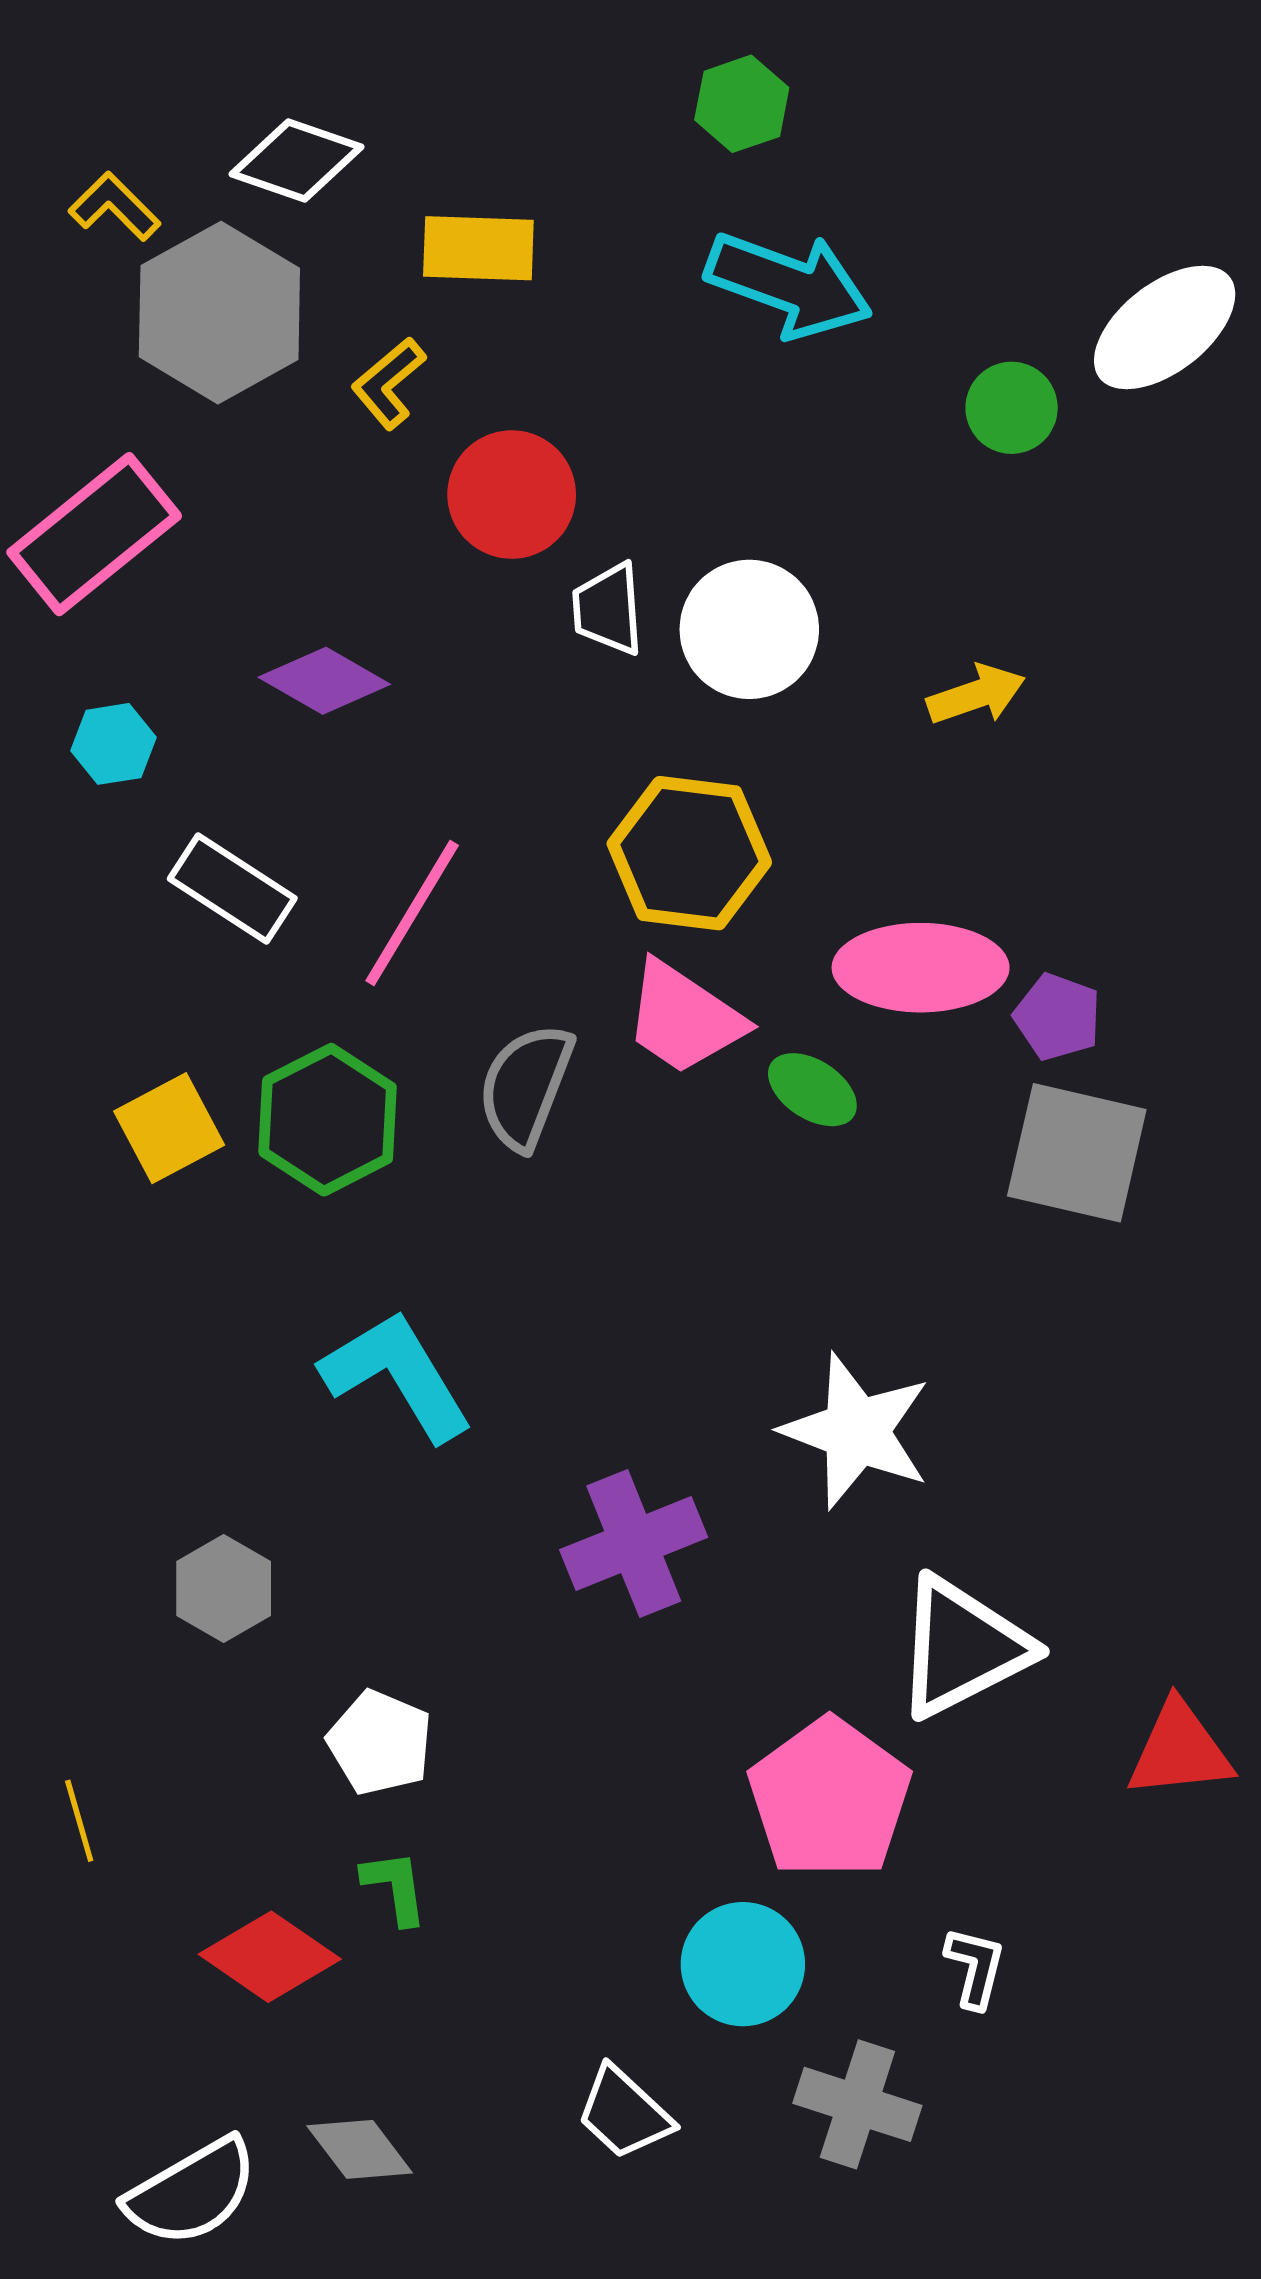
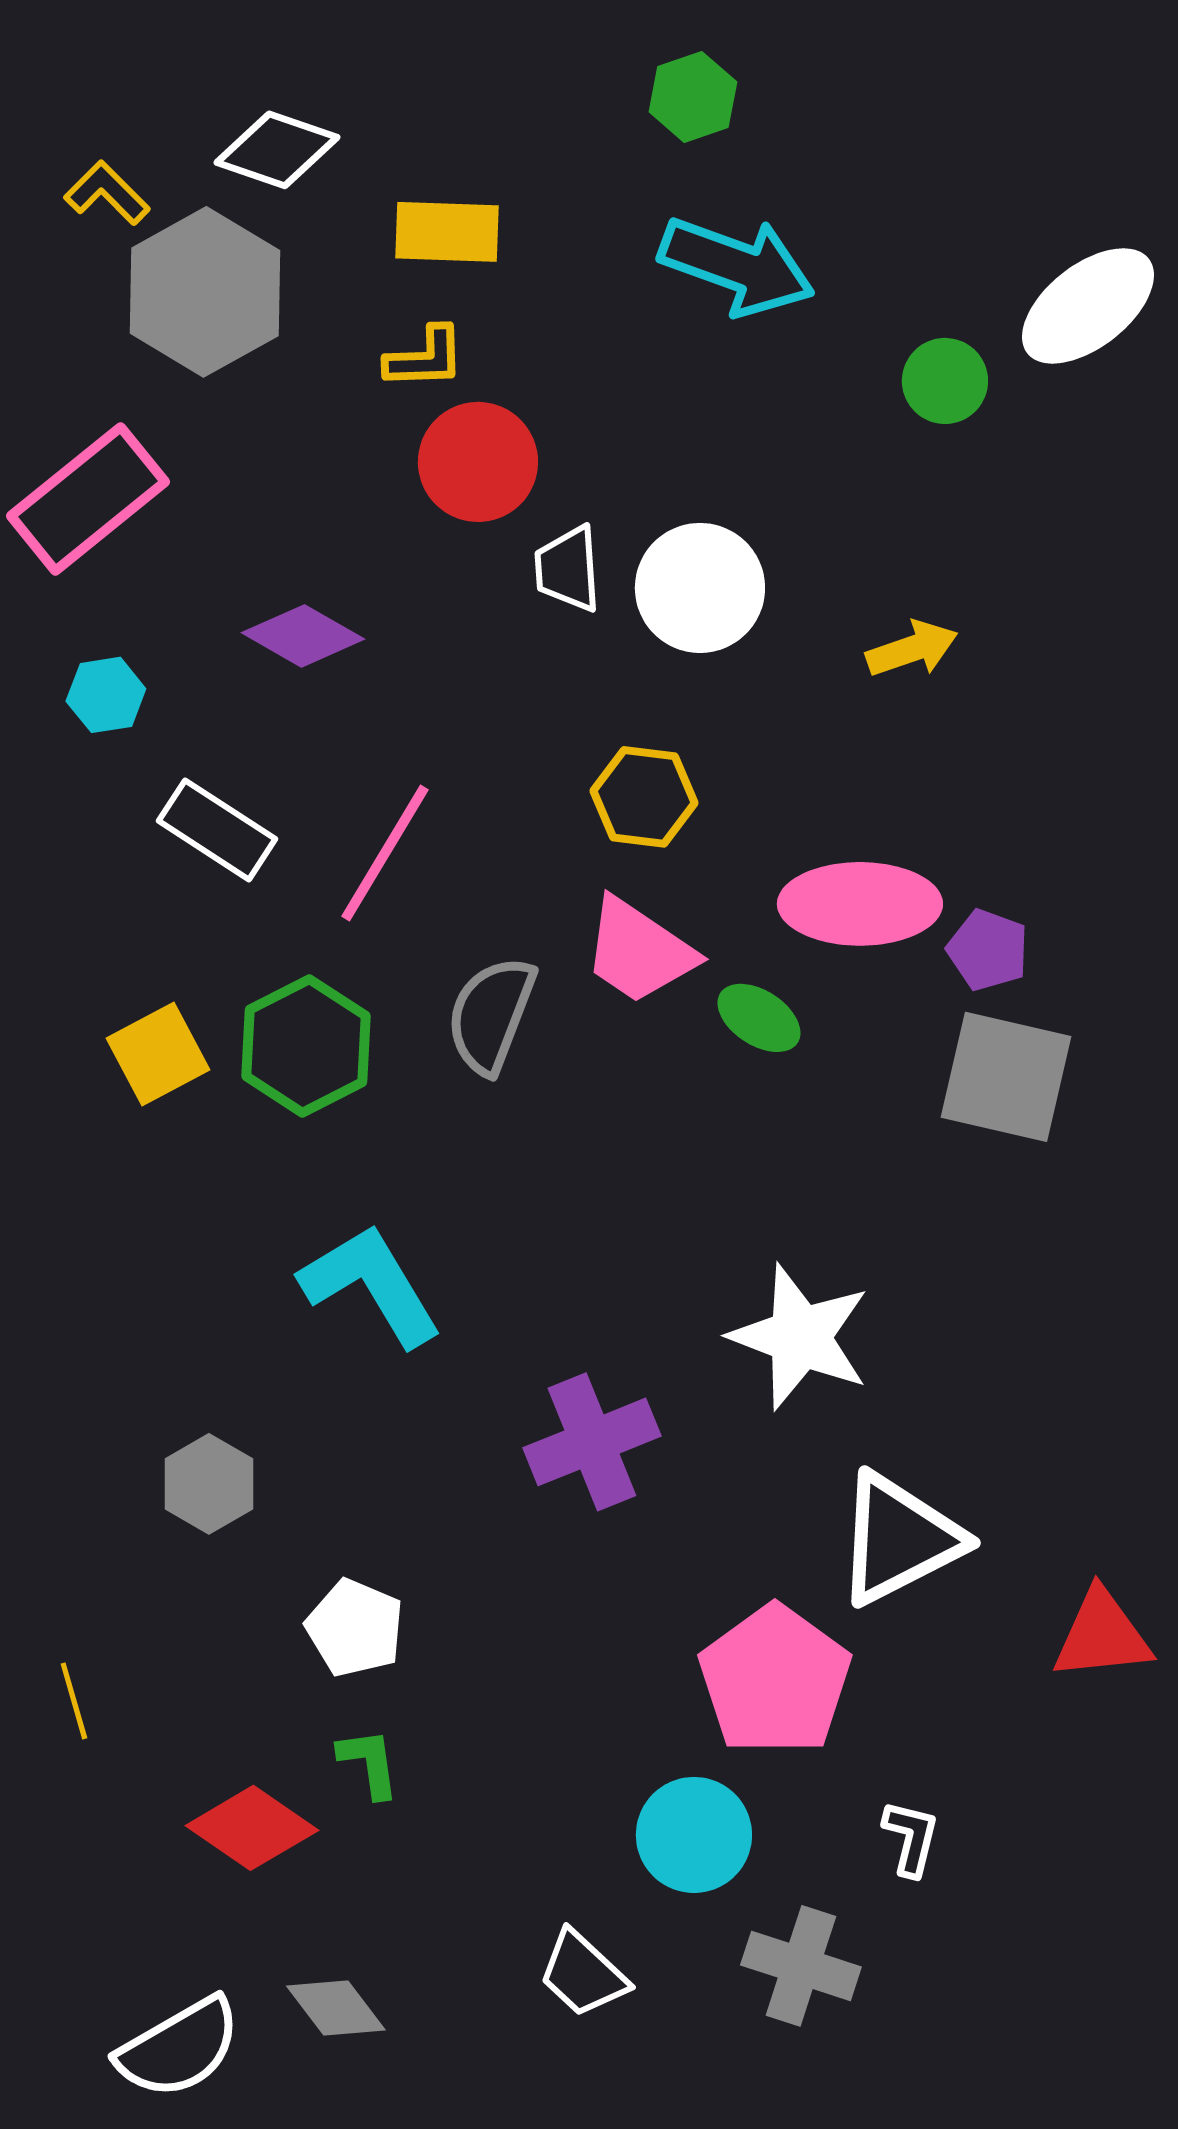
yellow L-shape: (389, 383) -> (425, 358), moved, turned -142
yellow hexagon: (689, 853) -> (644, 797), size x0.7

